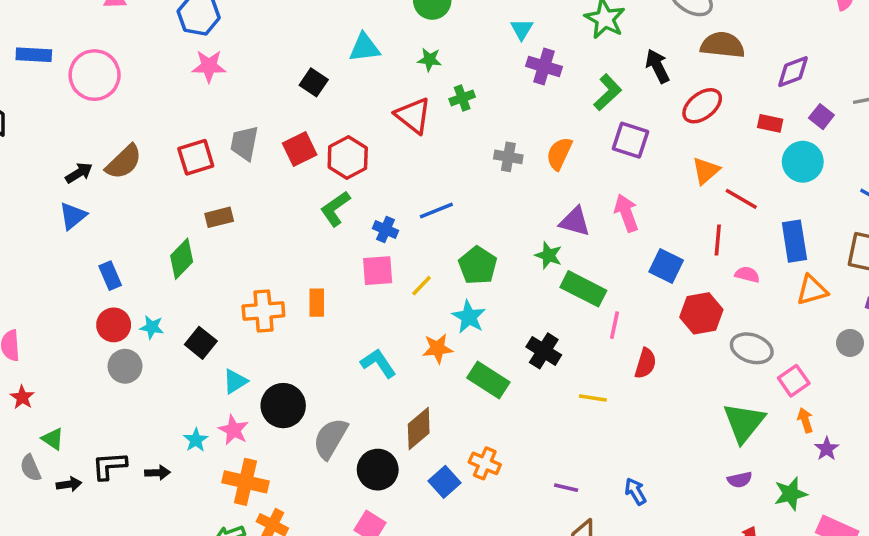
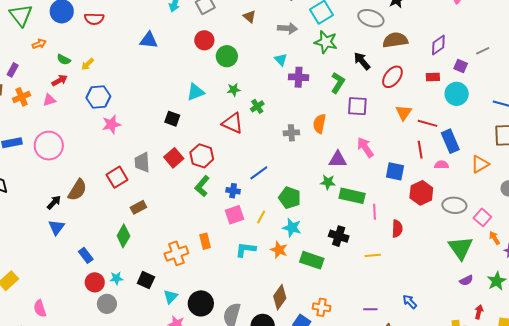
blue rectangle: (794, 241) -> (450, 141), moved
orange star: (438, 348) -> (279, 250), turned -30
cyan L-shape: (378, 363) -> (246, 250), moved, turned -35

